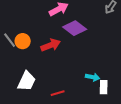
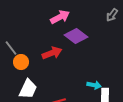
orange circle: (23, 41) -> (21, 62), moved

